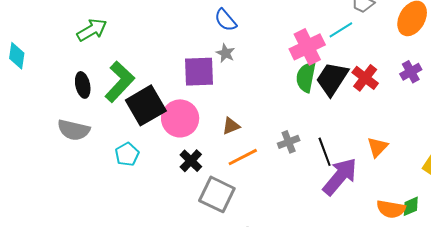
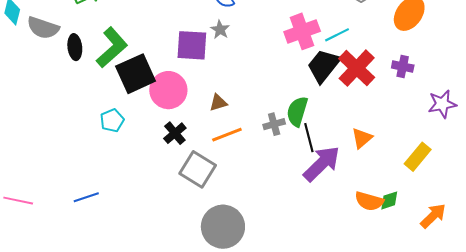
cyan line: (341, 30) -> (337, 35), moved
purple cross: (411, 72) -> (403, 67), turned 35
green semicircle: (306, 77) -> (297, 111), moved
red cross: (365, 78) -> (357, 68), size x1.4
gray semicircle: (74, 130) -> (43, 28), moved

